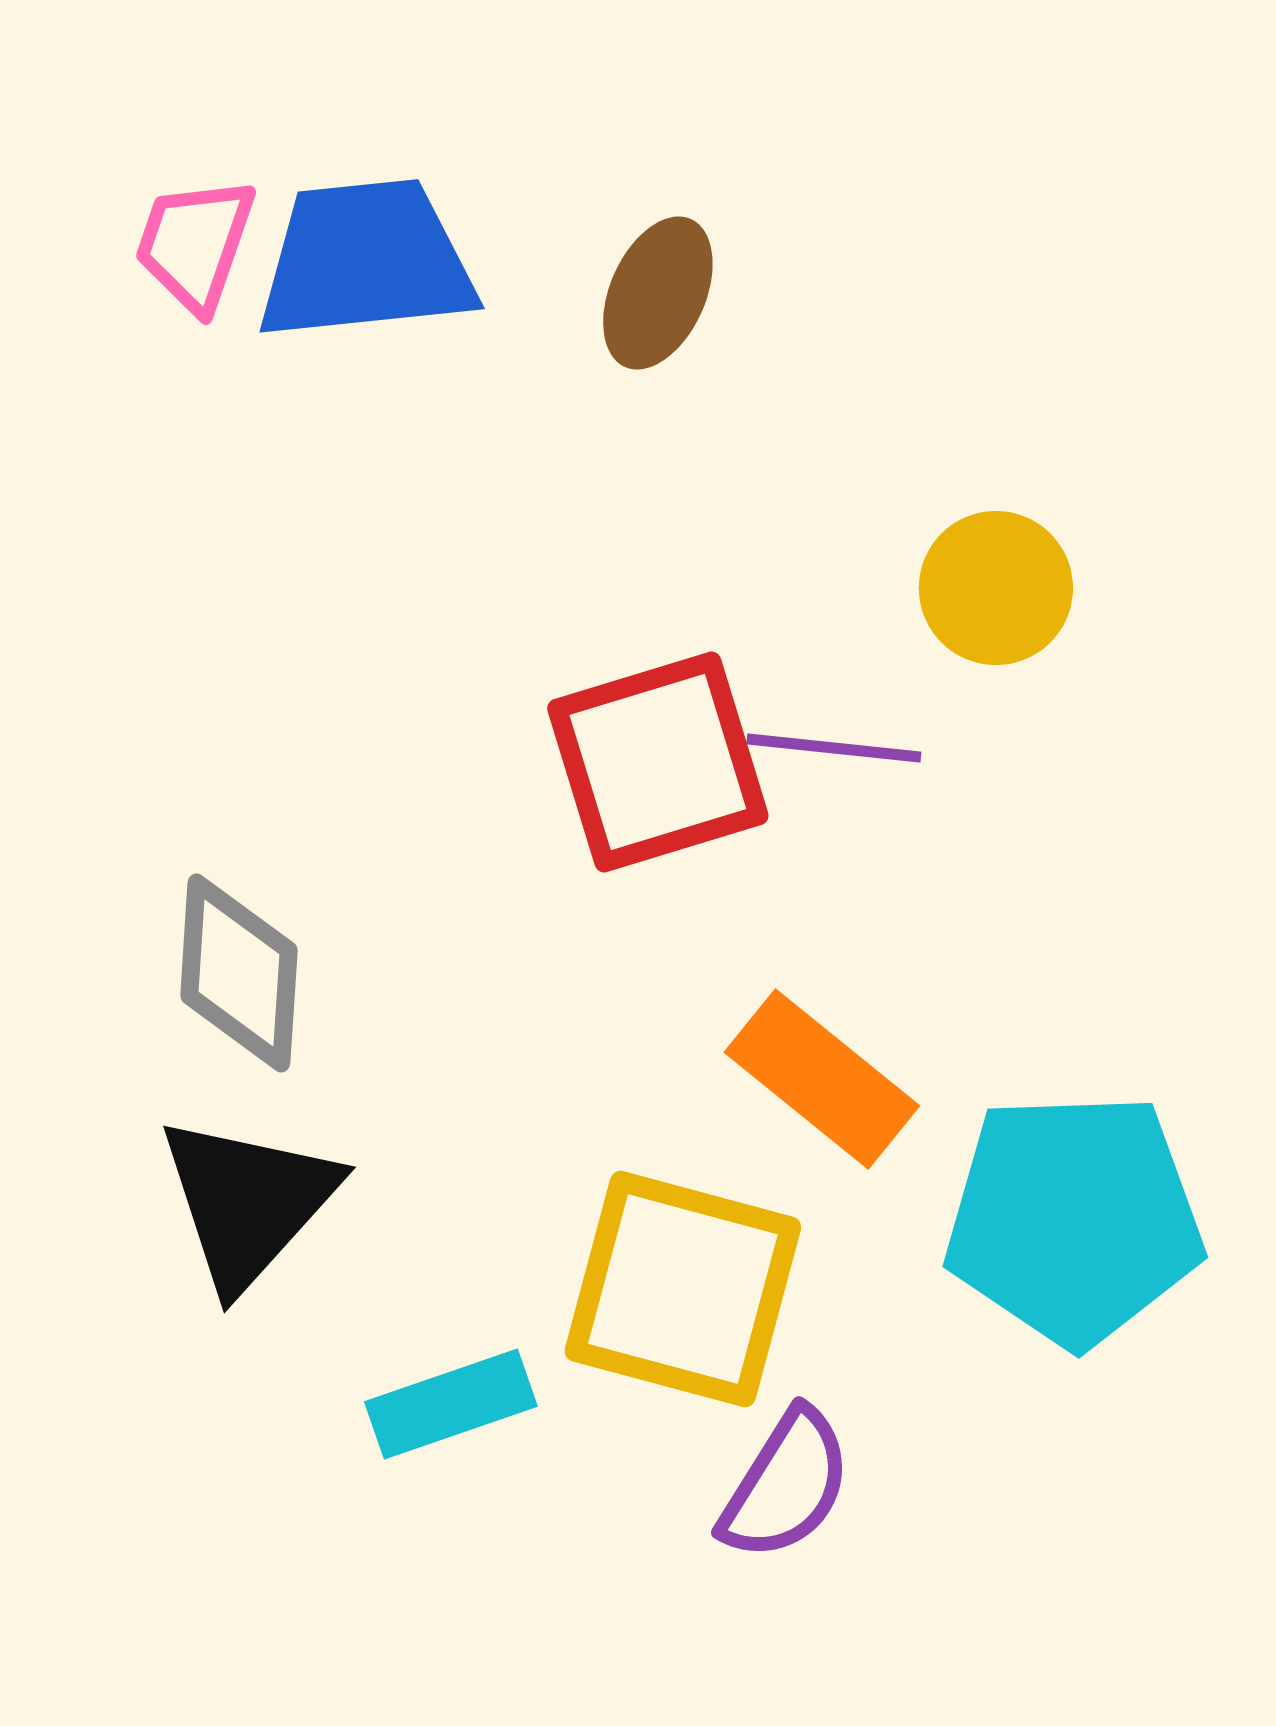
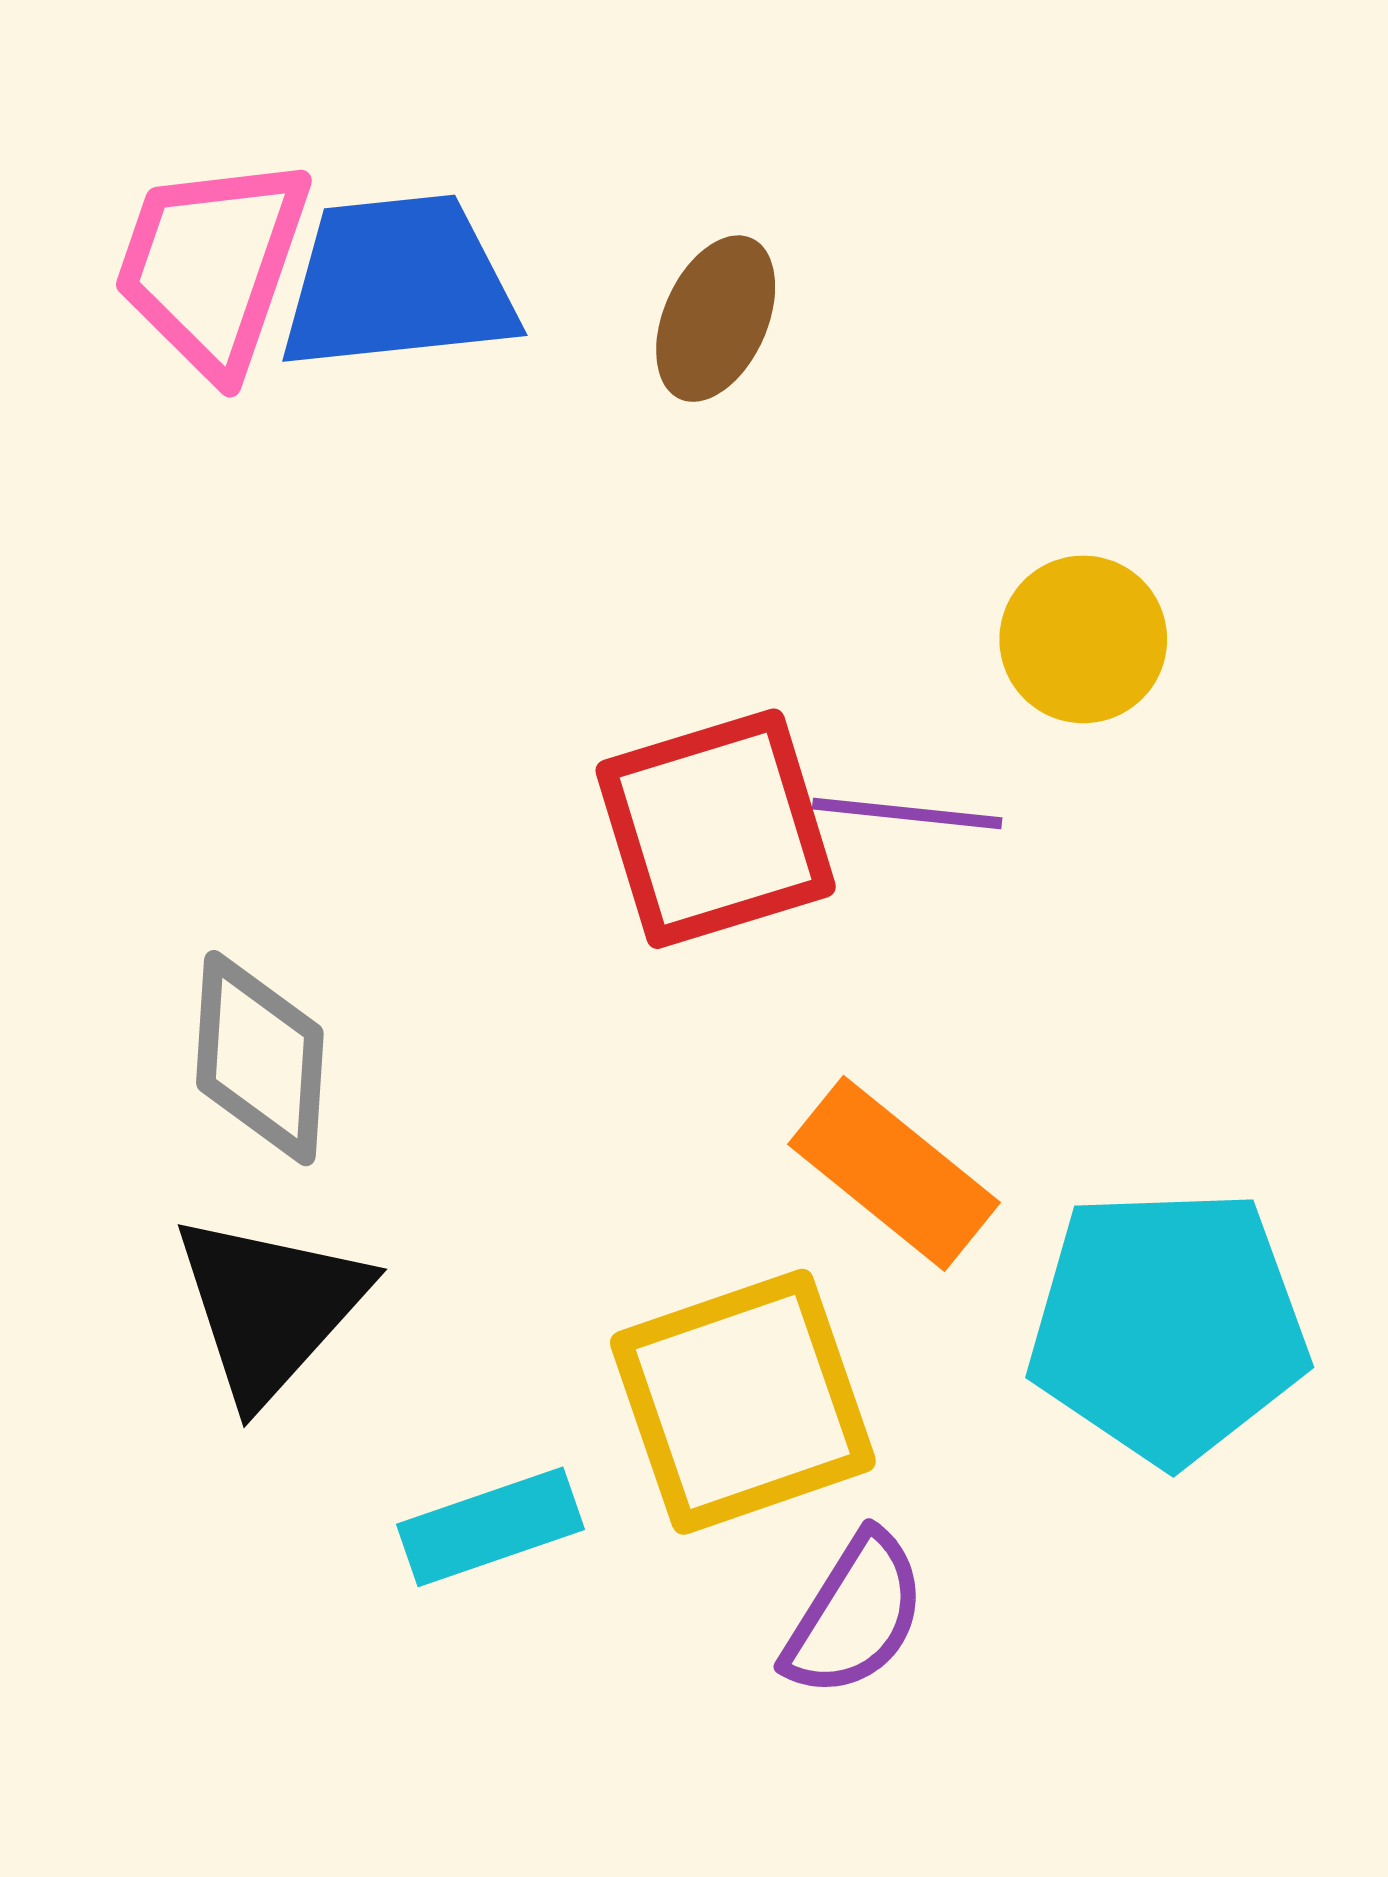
pink trapezoid: (195, 244) -> (212, 265), size x1.5
yellow square: (683, 1289) -> (743, 1402), turned -34

